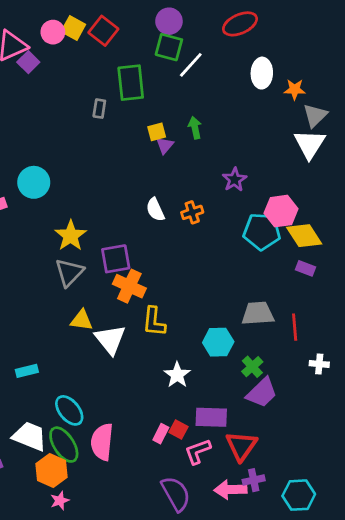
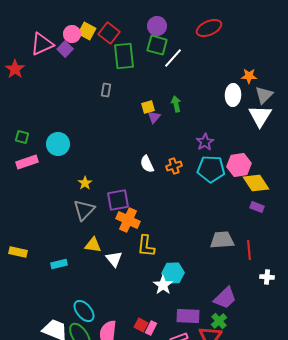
purple square: (28, 62) -> (65, 49), moved
white ellipse: (262, 73) -> (233, 95), moved
green rectangle: (131, 83) -> (124, 56), moved
cyan pentagon: (262, 231) -> (211, 169), moved
yellow star: (71, 236) -> (85, 183), size x0.6
white triangle: (110, 339) -> (114, 259), size x0.7
cyan hexagon: (218, 342) -> (173, 273), moved
green cross: (252, 367) -> (219, 321), moved
cyan rectangle: (27, 371) -> (59, 264), moved
red square: (179, 430) -> (141, 325), moved

